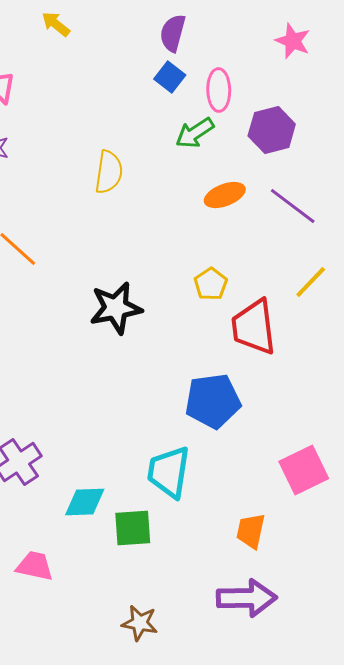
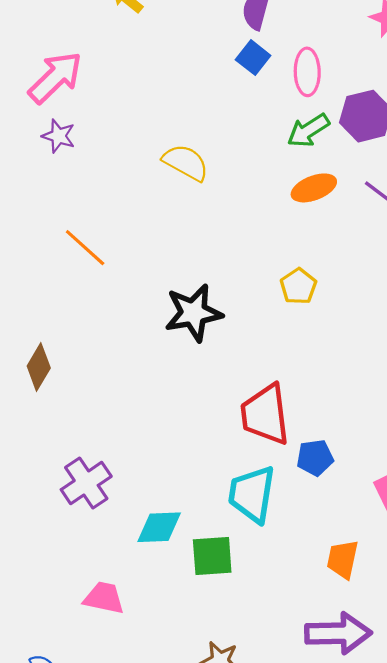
green arrow: (195, 133) -> (308, 130), moved
yellow semicircle: (109, 172) -> (186, 163), turned -69
red trapezoid: (254, 327) -> (265, 414), moved
blue pentagon: (213, 401) -> (315, 458), moved, size x0.6

